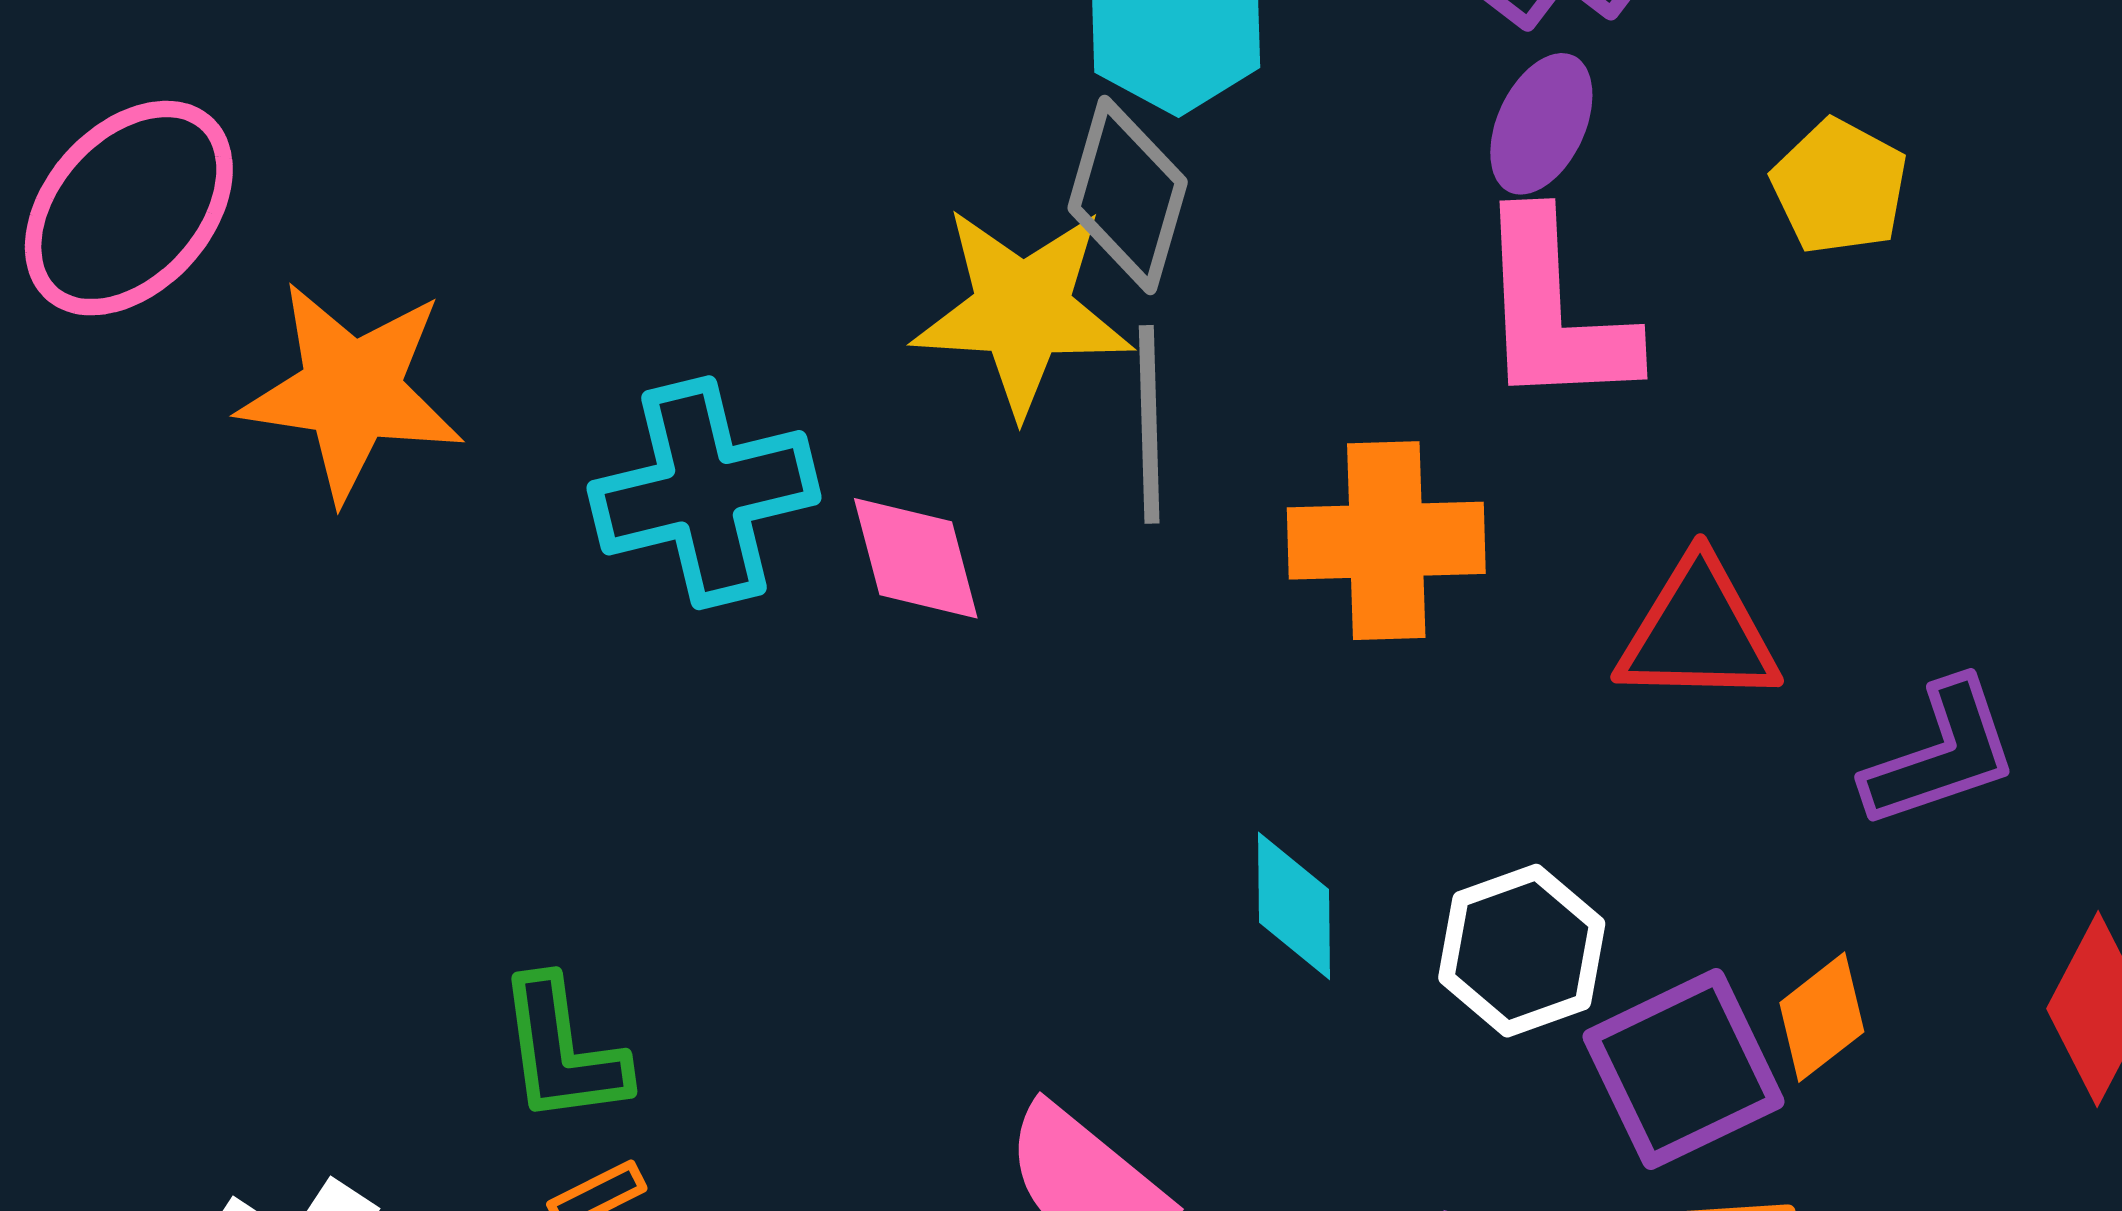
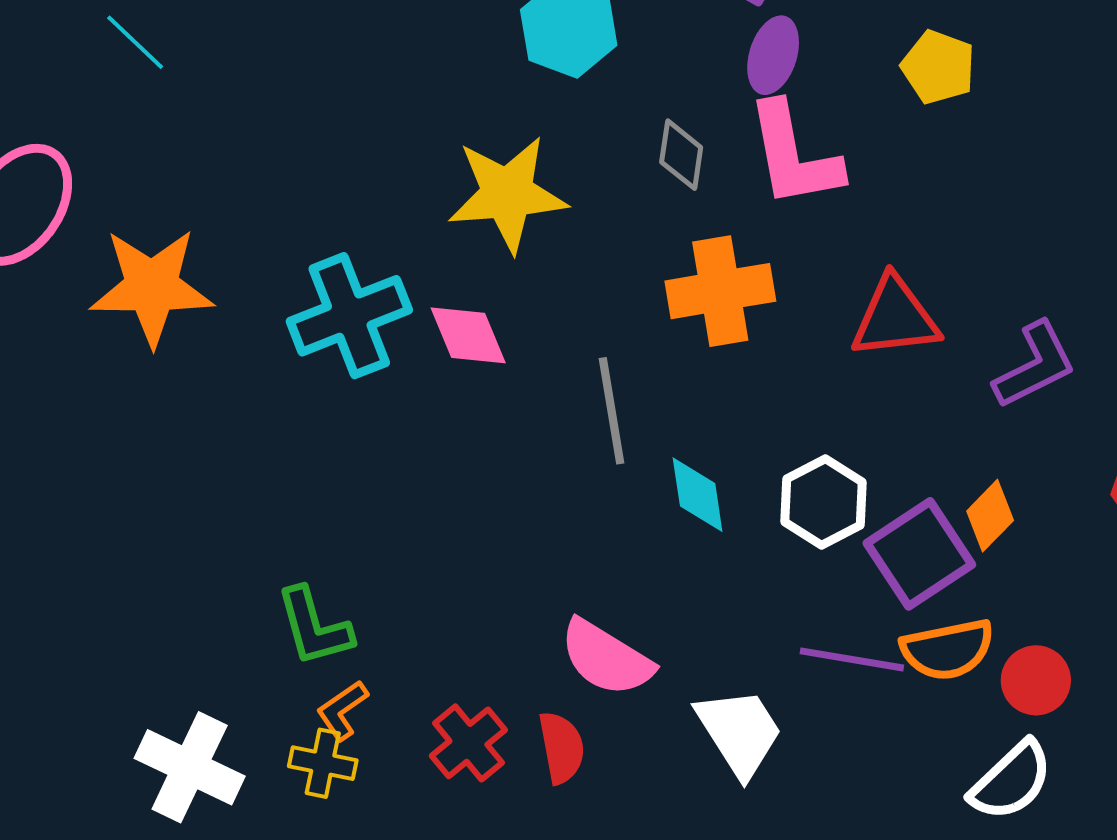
gray diamond: (1128, 195) -> (681, 155), moved, size x0.7
gray line: (1149, 424) -> (612, 411), moved

